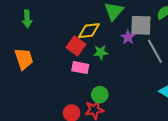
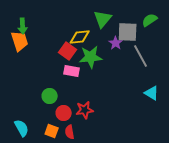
green star: (101, 52) -> (91, 57), size x1.6
orange trapezoid: (24, 59) -> (20, 41), moved
green circle: (100, 95) -> (50, 96), moved

